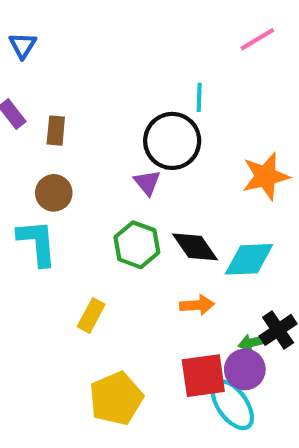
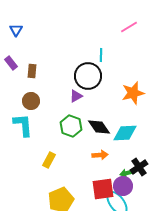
purple triangle: (147, 182) -> (76, 96), turned 40

